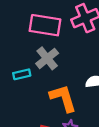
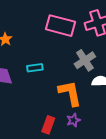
gray cross: (47, 58) -> (85, 60), moved

